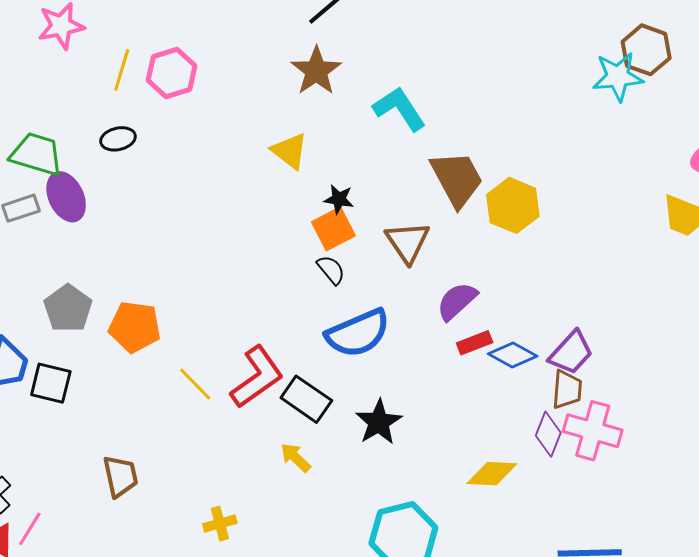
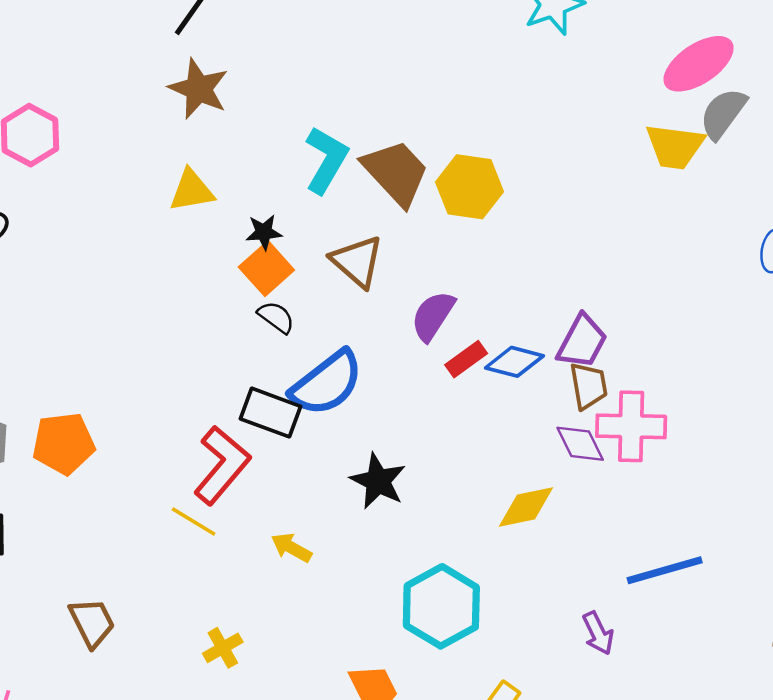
cyan L-shape: (399, 109) -> (326, 160), moved, turned 78
yellow triangle: (290, 151) -> (192, 191), turned -33
yellow line: (195, 384) -> (194, 522), moved
black rectangle: (306, 399) -> (270, 413), moved
purple diamond: (548, 434) -> (580, 444), turned -33

